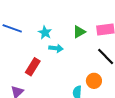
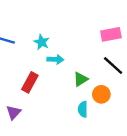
green triangle: (79, 32) -> (81, 79), moved

